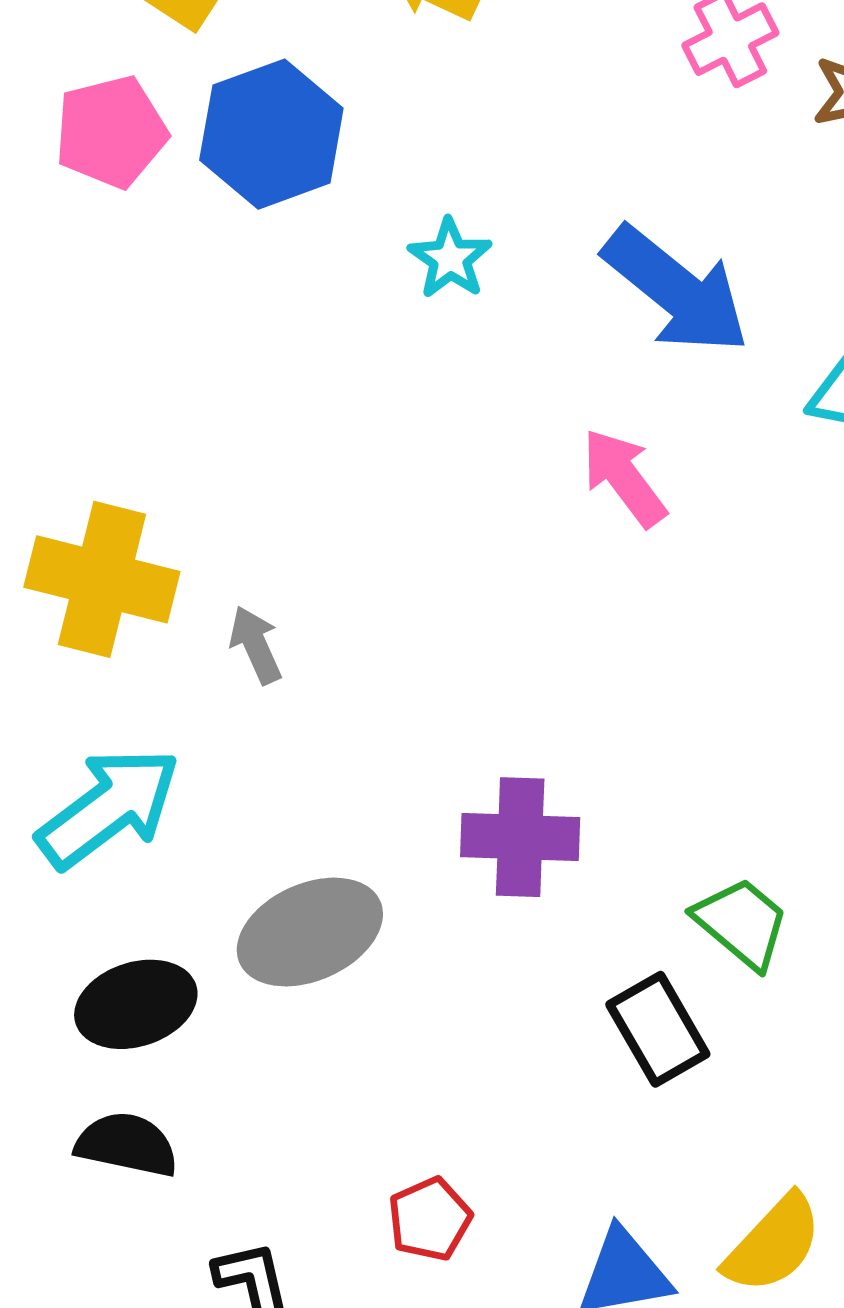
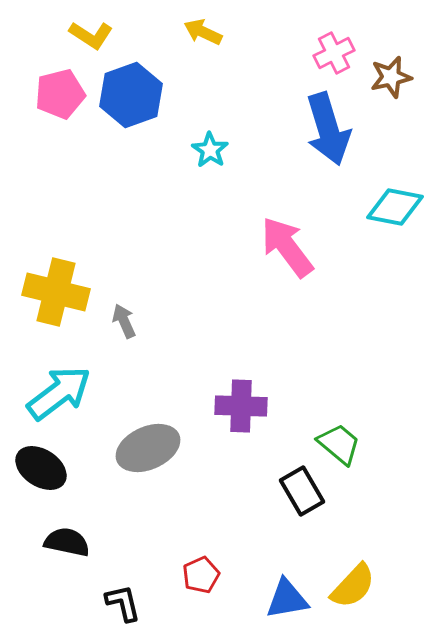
blue arrow: (676, 290) -> (328, 129), moved, turned 34
pink arrow: (624, 478) -> (287, 247), size x1.4
black ellipse: (136, 1004) -> (41, 468), moved, turned 51

